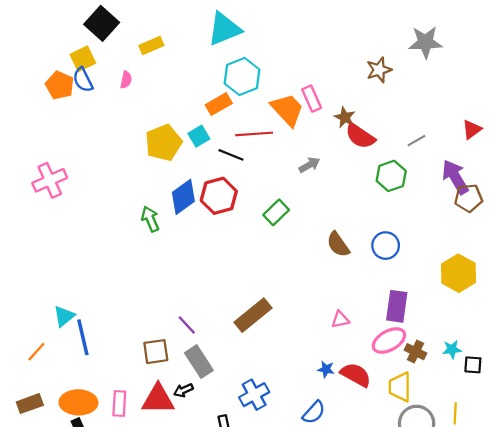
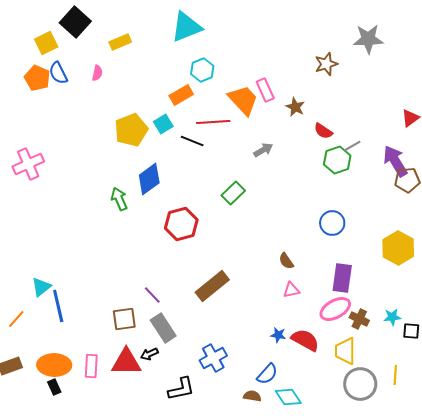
yellow square: (83, 59) -> (46, 43), moved
cyan hexagon: (242, 76) -> (202, 70), size x0.7
red semicircle: (360, 136) -> (323, 131), moved, size x0.7
gray line: (417, 141) -> (352, 146), moved
red hexagon: (219, 196) -> (181, 224), moved
brown semicircle: (338, 244) -> (286, 261), moved, size x0.7

